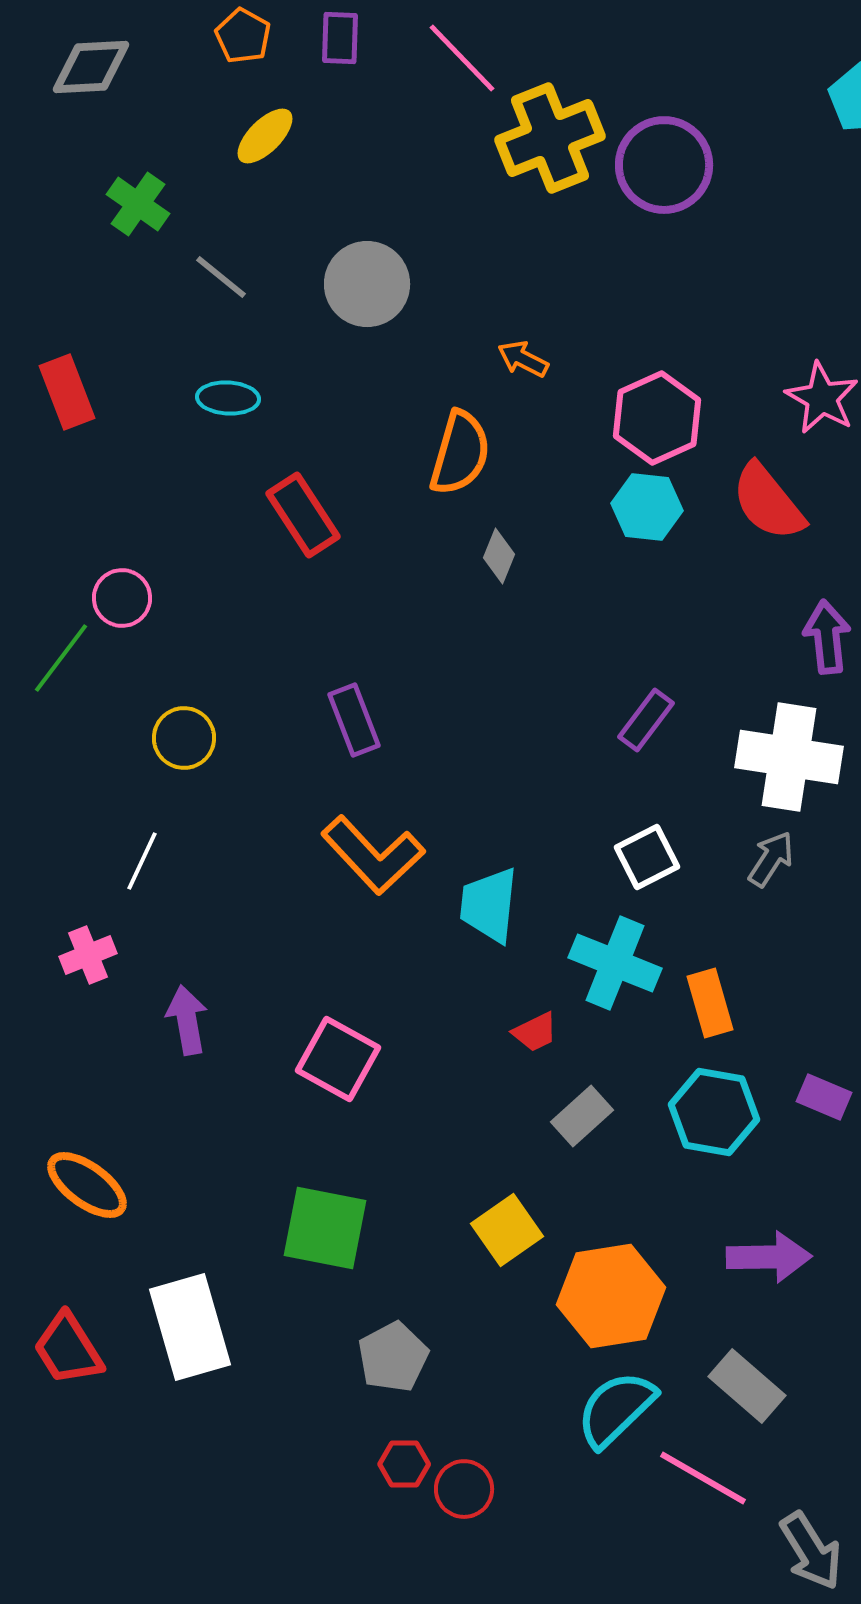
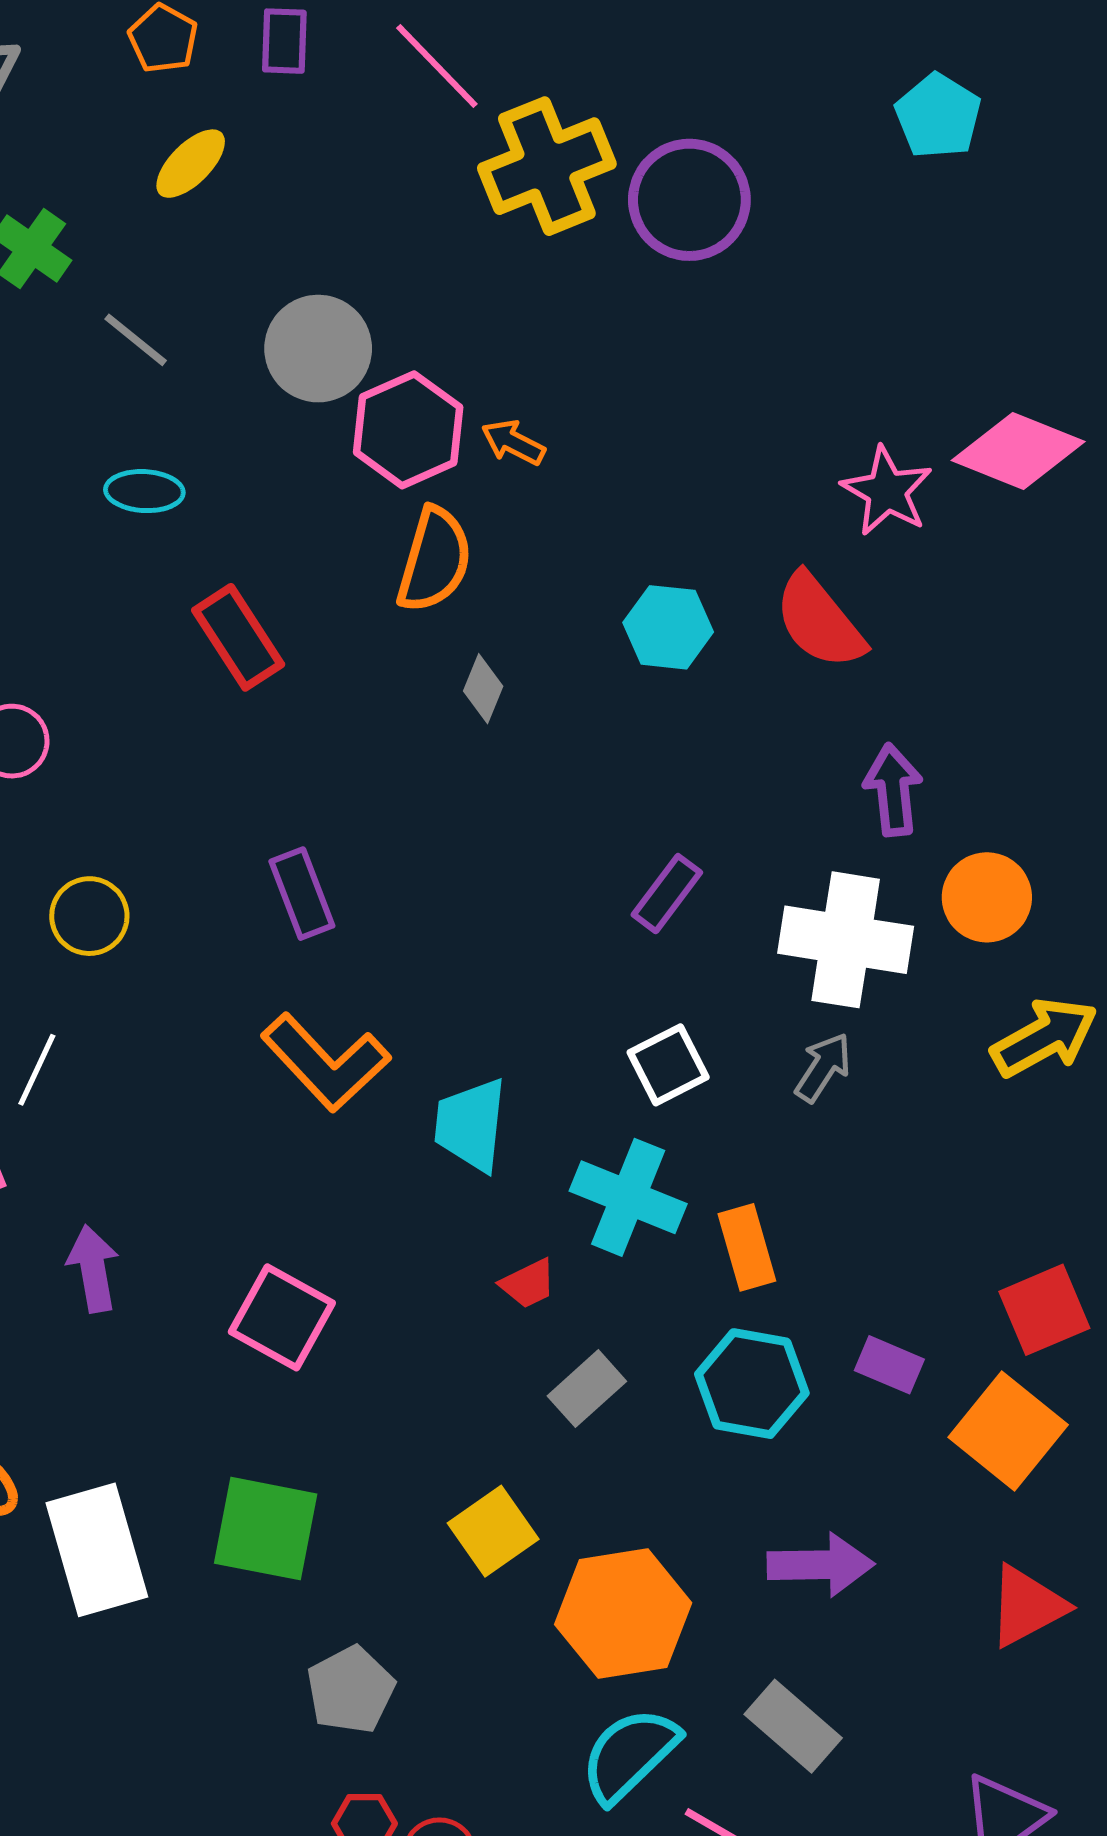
pink hexagon: (657, 418) -> (408, 430), moved
white rectangle: (190, 1327) -> (97, 1550), moved

